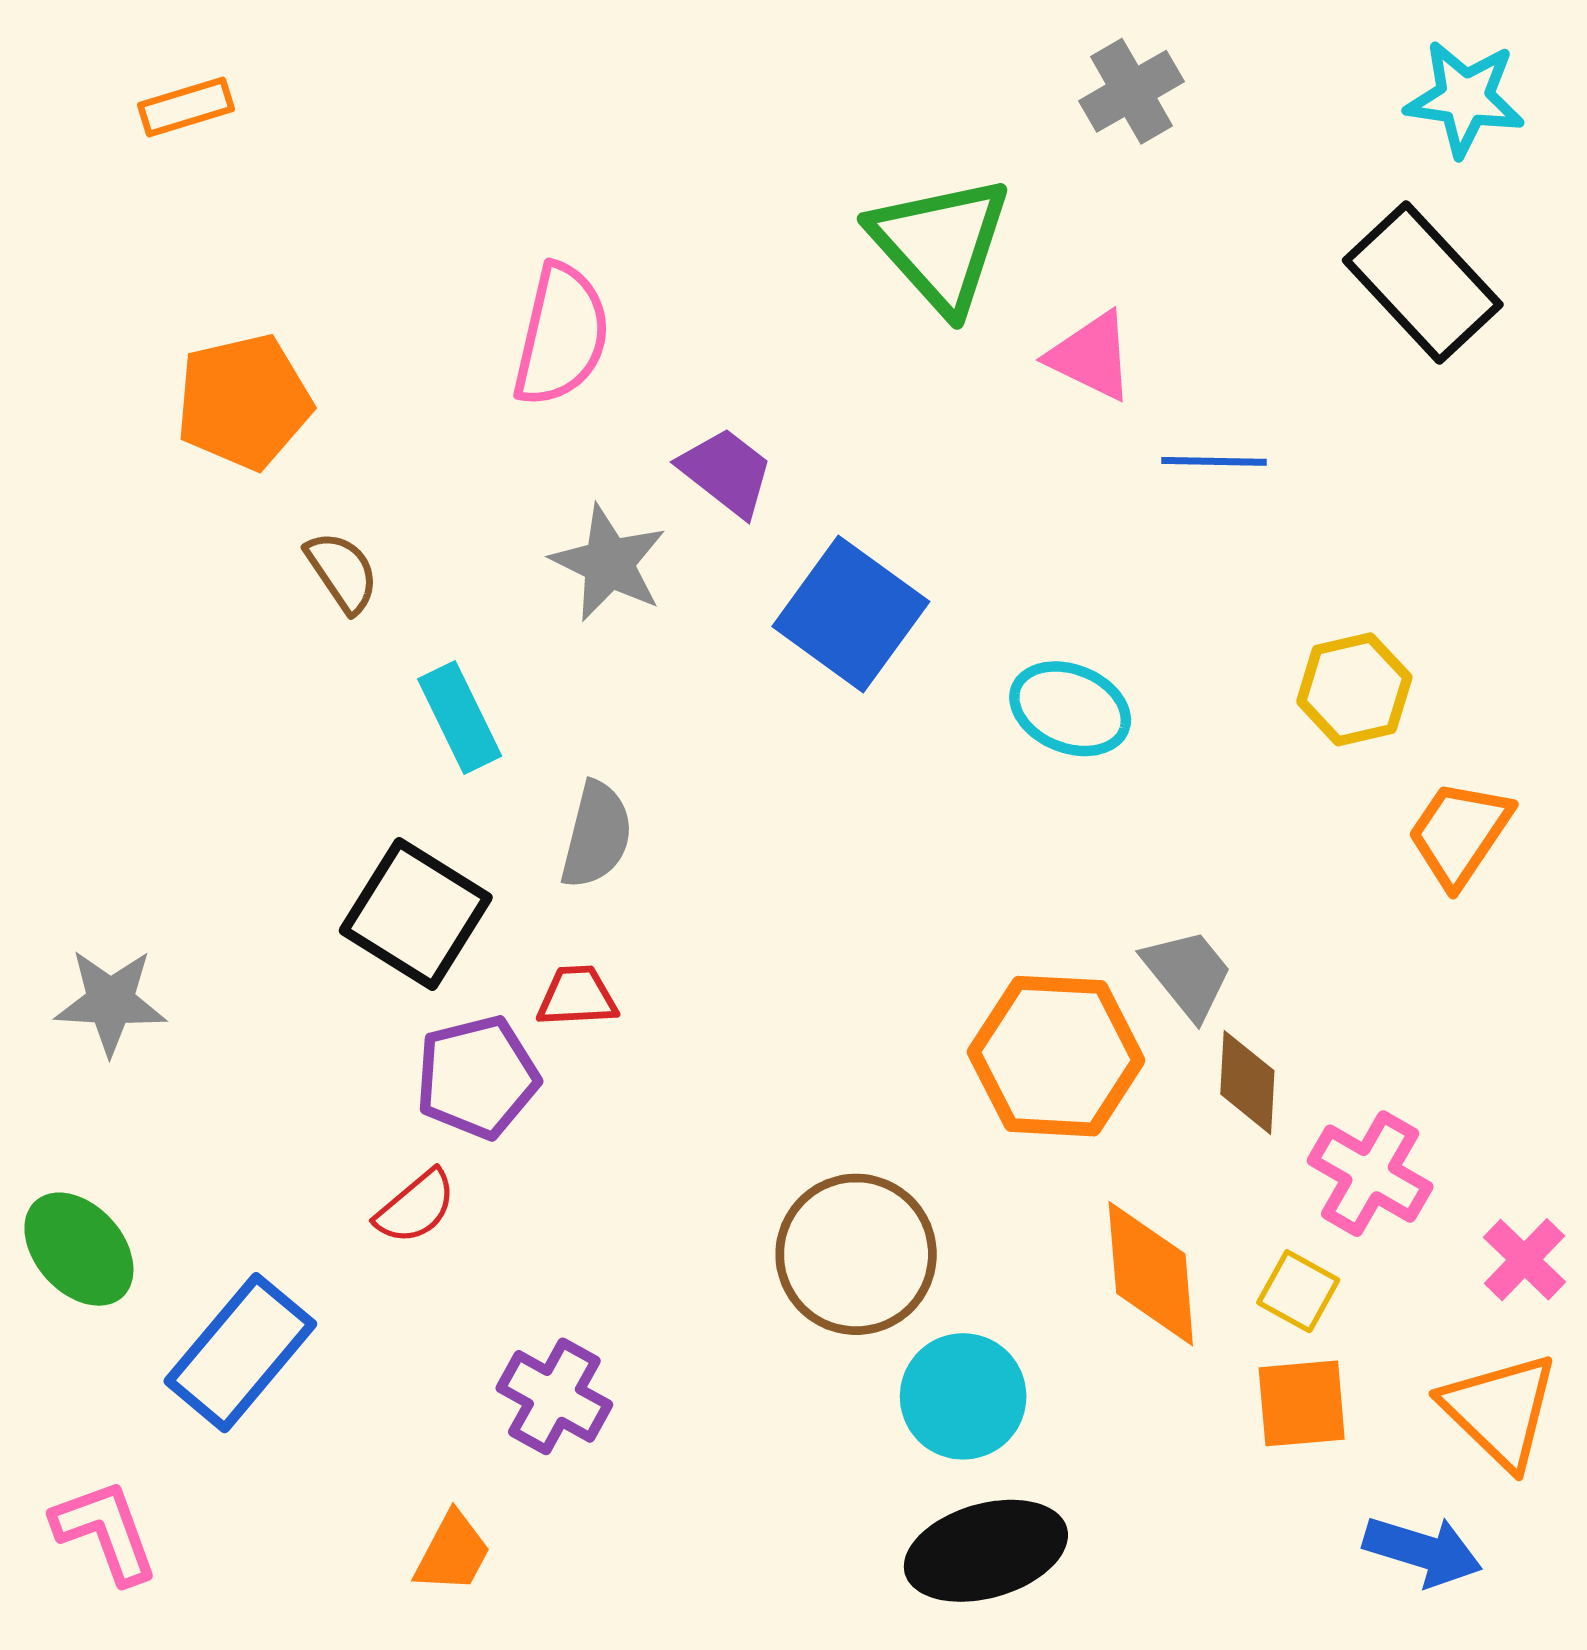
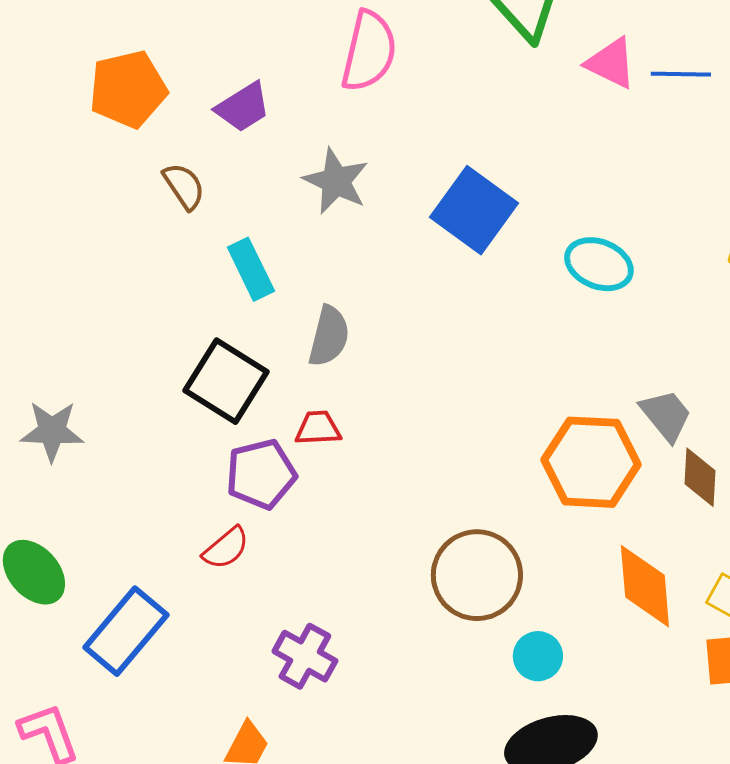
pink semicircle: (561, 335) -> (369, 51), moved
blue line: (1214, 461) -> (681, 74), moved
purple trapezoid: (726, 472) -> (243, 107), moved, turned 110
cyan circle: (963, 1396) -> (538, 656), size x0.7

